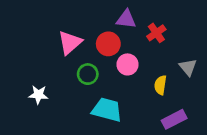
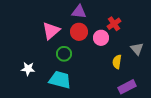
purple triangle: (126, 19) -> (79, 12), moved
pink circle: (128, 64) -> (101, 38), moved
cyan trapezoid: (107, 110) -> (60, 80), moved

